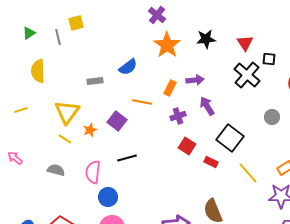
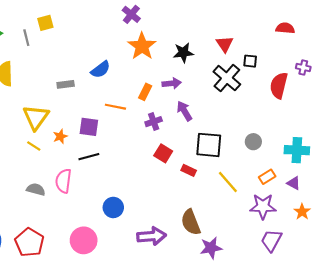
black star: (206, 39) -> (183, 53), moved
gray circle: (272, 117) -> (253, 142), moved
purple square: (117, 121) -> (89, 127), turned -30
black square: (230, 138) -> (209, 145), turned -32
black line: (127, 158) -> (89, 157), moved
gray semicircle: (56, 170) -> (36, 189), moved
blue circle: (108, 197) -> (113, 207), moved

